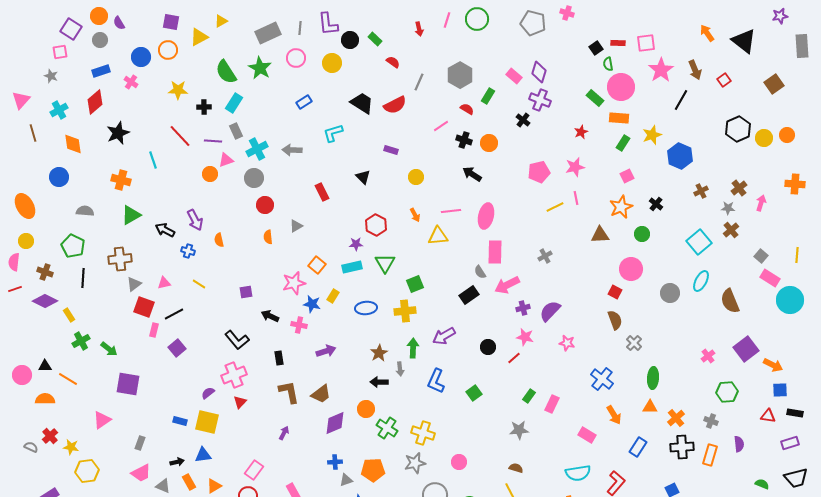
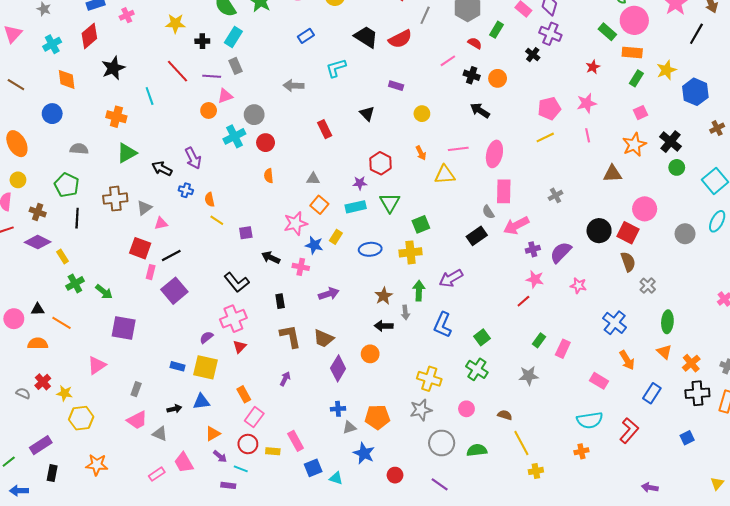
pink cross: (131, 82) -> (127, 15), turned 32
brown line: (33, 133) -> (16, 85), moved, turned -42
cyan cross: (257, 149) -> (234, 136), moved
black cross: (656, 204) -> (671, 142), size x1.5
yellow line: (555, 207) -> (545, 137), moved
gray triangle: (296, 226) -> (313, 179), moved, turned 32
green circle: (642, 234) -> (677, 167), moved
orange semicircle: (219, 240) -> (210, 200), moved
gray triangle: (134, 284) -> (144, 208), moved
yellow line: (199, 284) -> (217, 220), moved
red square: (615, 292) -> (628, 233), size x1.5
black circle: (488, 347) -> (599, 231), moved, size x1.5
purple square: (177, 348) -> (174, 291), size x1.4
brown trapezoid: (321, 394) -> (324, 338), turned 60
orange triangle: (650, 407) -> (664, 352), turned 42
purple diamond: (335, 423) -> (338, 368), turned -35
green cross: (387, 428) -> (477, 369), moved
brown semicircle: (516, 468) -> (505, 415), moved
orange rectangle: (189, 482) -> (244, 394), moved

